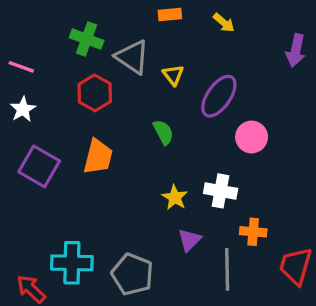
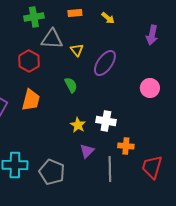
green cross: (87, 39) -> (34, 17), moved, turned -30
gray triangle: (132, 57) -> (52, 39), turned -30
pink circle: (252, 137) -> (150, 88), moved

